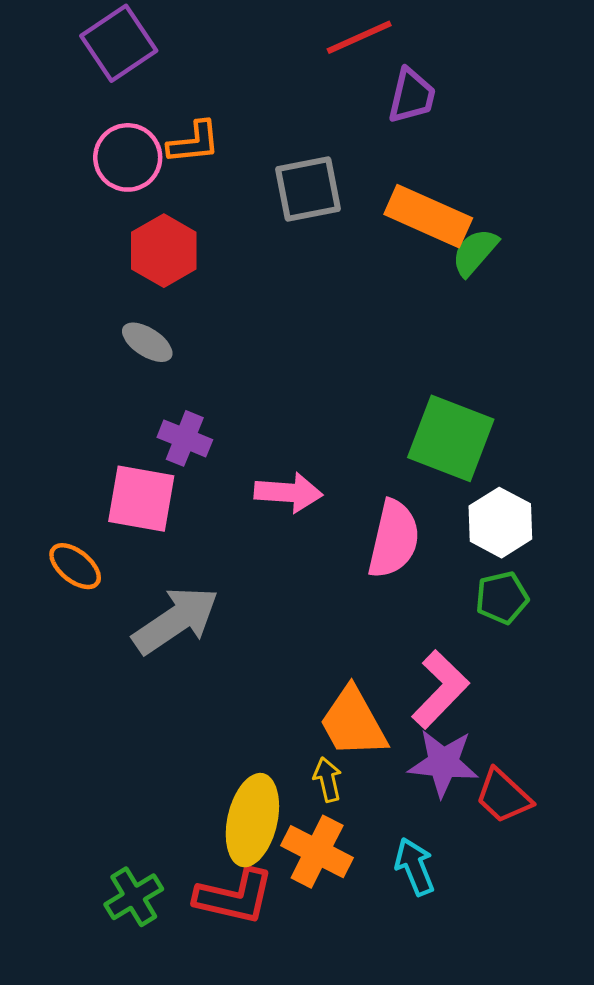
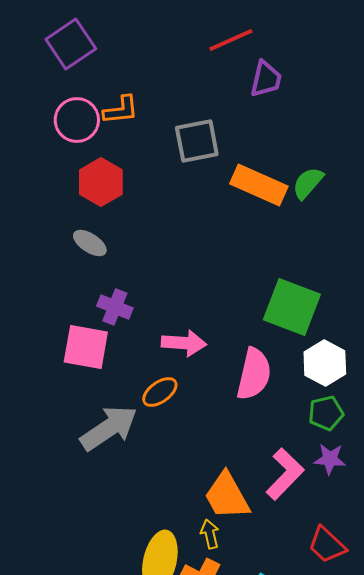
orange rectangle: (428, 216) -> (259, 185), moved
orange ellipse: (75, 566) -> (160, 392), moved, turned -75
purple star: (443, 763) -> (330, 459), moved, size x0.7

